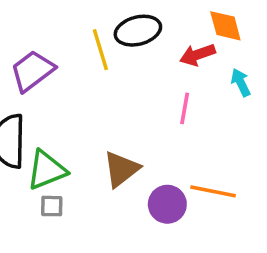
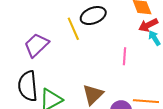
red arrow: (198, 55) -> (148, 25), moved

